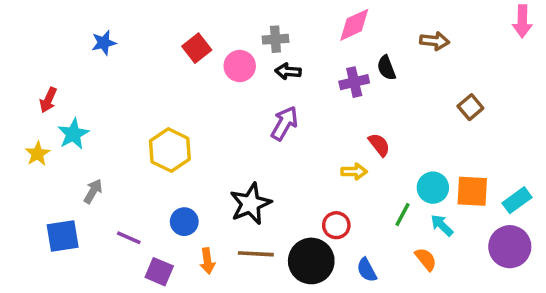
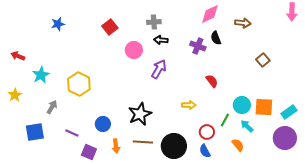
pink diamond: (354, 25) -> (210, 14), moved
pink circle: (240, 66) -> (134, 50), moved
purple cross: (354, 82) -> (198, 46), turned 35
red arrow: (48, 100) -> (18, 56), moved, turned 88
yellow hexagon: (170, 150) -> (79, 84), moved
yellow star: (38, 154) -> (15, 95), moved
yellow arrow: (354, 172) -> (189, 105), moved
red circle: (336, 225) -> (207, 132), moved

